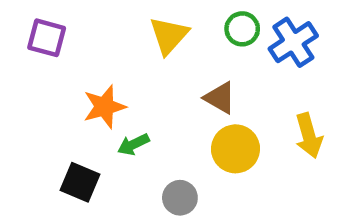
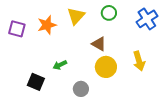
purple square: (47, 38) -> (17, 29), moved
blue cross: (293, 42) -> (147, 19), moved
orange star: (104, 107) -> (47, 25), moved

